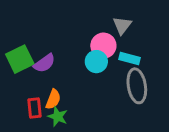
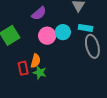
pink circle: (103, 46) -> (47, 36), moved
purple semicircle: (44, 63) -> (39, 13), moved

